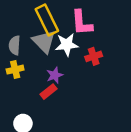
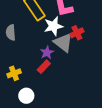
gray triangle: (44, 42) -> (63, 43), moved
yellow cross: (15, 70) -> (14, 73), moved

